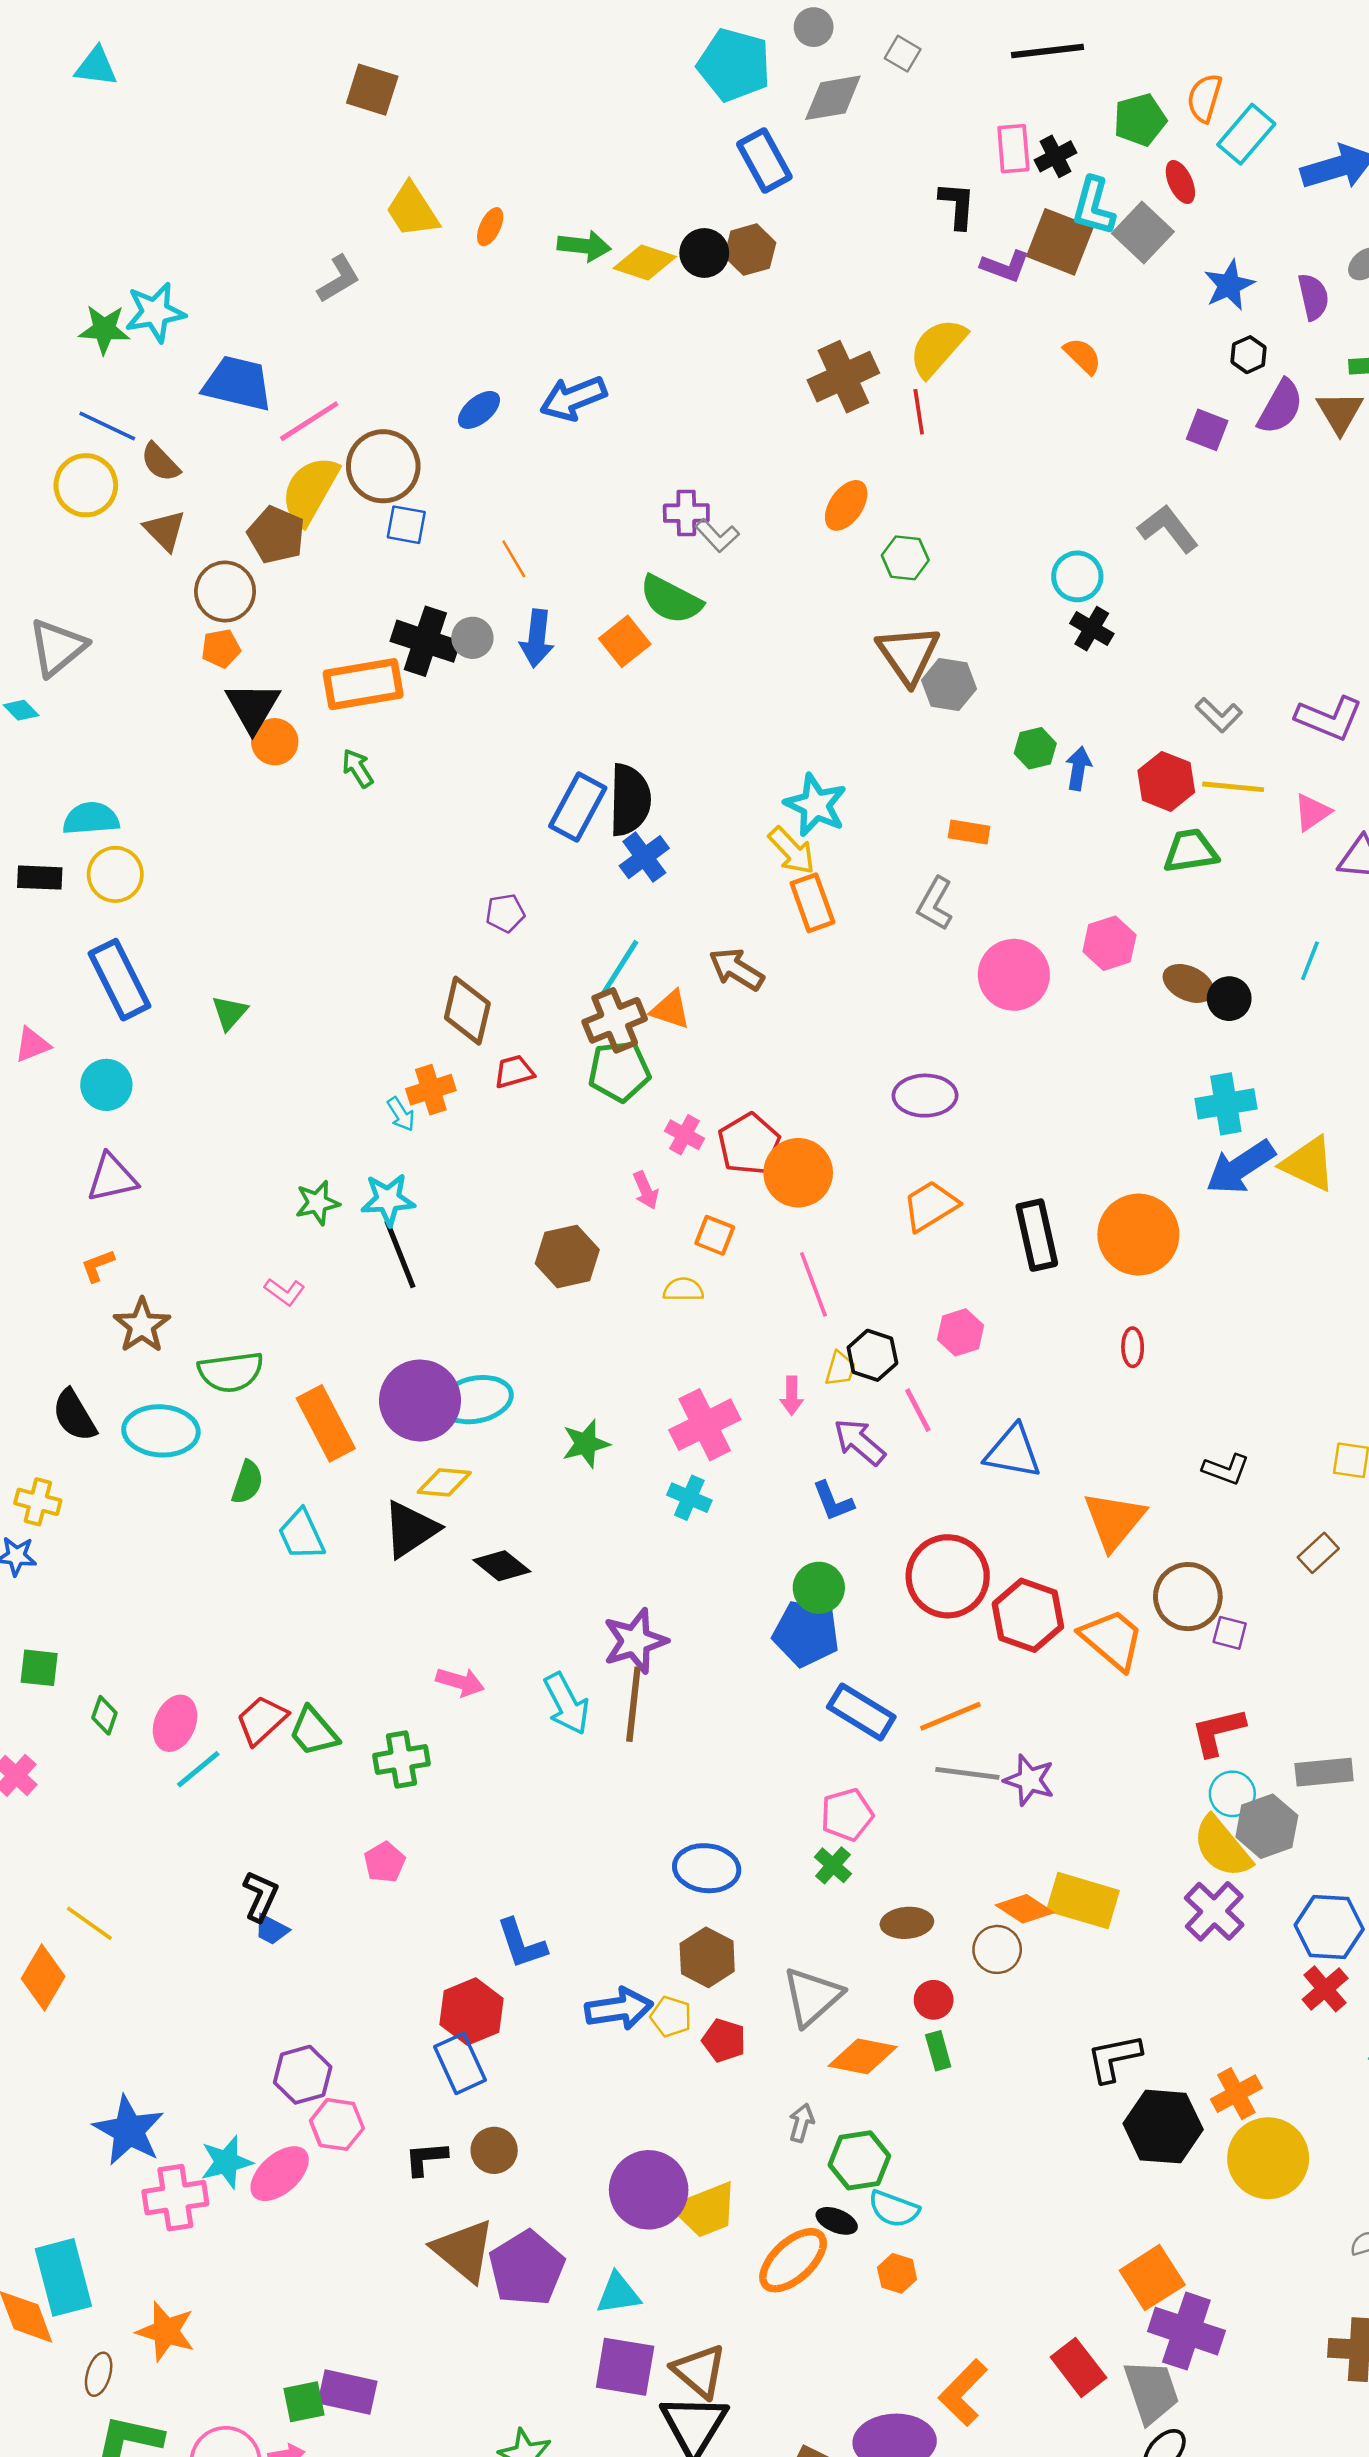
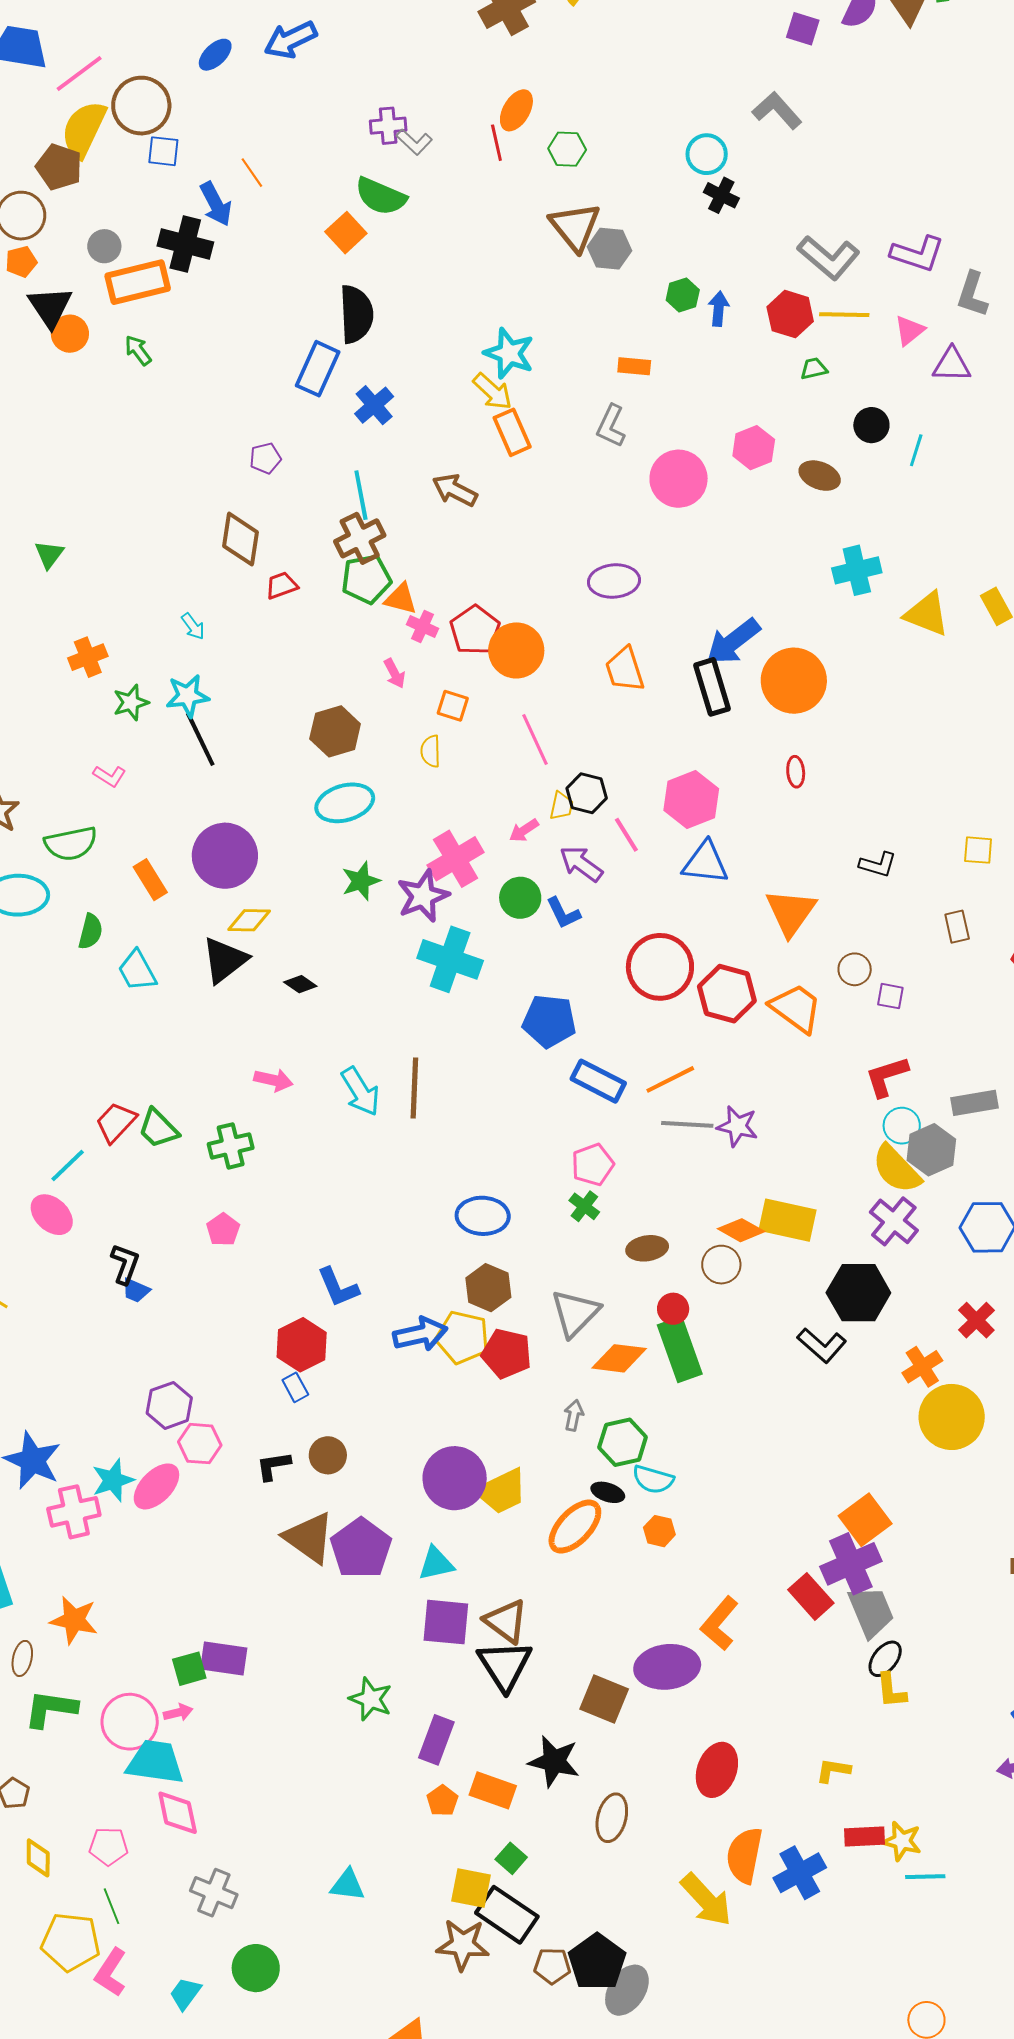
red line: (919, 412) -> (496, 143), moved
gray circle: (472, 638) -> (104, 246), moved
blue arrow: (537, 638) -> (216, 204), moved, turned -30
gray L-shape: (1219, 715) -> (829, 258), size x1.6
black semicircle: (630, 800) -> (356, 314), moved
green trapezoid: (1191, 851) -> (814, 369), size x0.6
cyan line: (620, 967) -> (361, 495), turned -39
black circle: (1229, 999) -> (871, 425), moved
orange triangle: (670, 1010) -> (401, 599), moved
orange cross: (431, 1090) -> (88, 657), moved
blue arrow: (1240, 1167) -> (733, 641), moved
orange trapezoid: (930, 1206) -> (625, 670), turned -72
yellow semicircle: (683, 1290) -> (431, 751), turned -88
pink hexagon: (961, 1332) -> (691, 800), moved, size x1.5
pink arrow: (792, 1396) -> (524, 830), turned 60
cyan ellipse: (476, 1400) -> (345, 803), moved
orange rectangle: (326, 1423) -> (150, 880), size x0.7
cyan cross: (689, 1498) -> (450, 959), moved, size x1.8
brown rectangle: (1318, 1553) -> (957, 927), turned -56
black diamond: (502, 1566) -> (300, 984), size x0.7
green circle: (819, 1588) -> (520, 898), moved
brown circle: (1188, 1597) -> (855, 969), size x0.6
purple star: (635, 1641) -> (423, 896), moved
pink ellipse: (175, 1723) -> (52, 1215), moved, turned -66
red cross: (1325, 1989) -> (976, 1320), moved
yellow pentagon: (671, 2017) -> (462, 1337), size x1.6
red pentagon: (724, 2040) -> (507, 1354), size x1.4
green rectangle: (938, 2051) -> (680, 1349), size x2.0
black L-shape: (1114, 2058) -> (822, 1345), turned -123
blue rectangle: (460, 2063) -> (295, 1387), size x0.6
black hexagon: (1163, 2127) -> (858, 1293), moved
purple cross: (1186, 2331) -> (851, 1564), moved, turned -38

